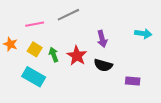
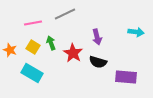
orange star: (10, 44) -> (10, 50), moved
green arrow: (54, 55) -> (51, 43), moved
purple rectangle: (133, 81) -> (126, 77), size x1.5

